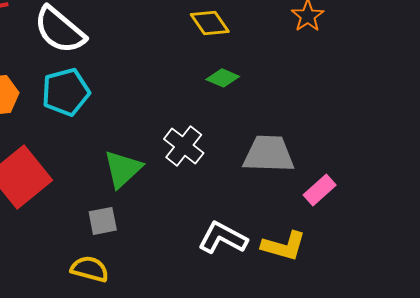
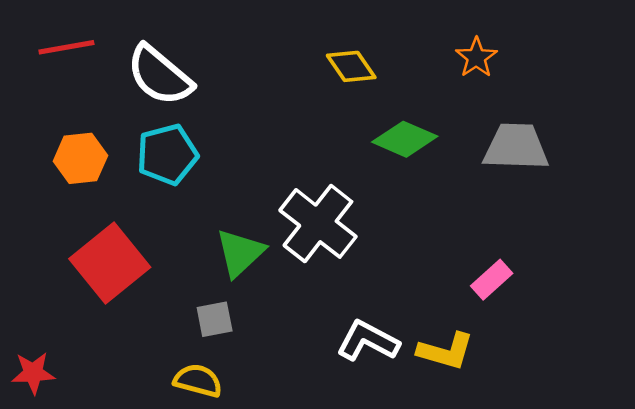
green diamond: (223, 78) -> (405, 139), moved, size x1.5
white cross: (184, 146) -> (318, 223), size x1.5
gray trapezoid: (269, 154) -> (516, 147), moved

